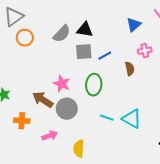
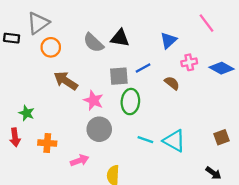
blue triangle: (134, 25) -> (168, 40), moved
gray semicircle: (62, 34) -> (93, 43), turned 90
gray square: (84, 52) -> (119, 76), moved
brown semicircle: (130, 69) -> (172, 83), turned -40
brown arrow: (43, 100) -> (66, 81), moved

